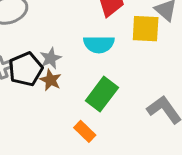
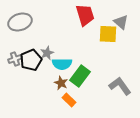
cyan semicircle: (99, 44) -> (62, 64), moved
brown star: (51, 80) -> (61, 83), moved

